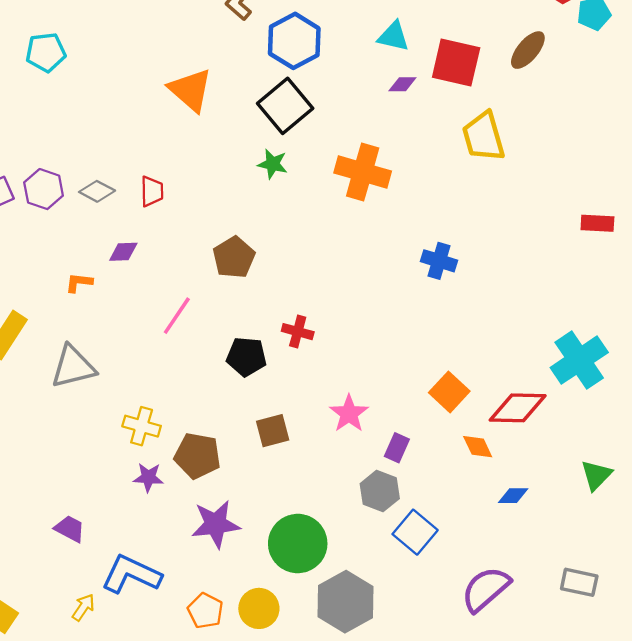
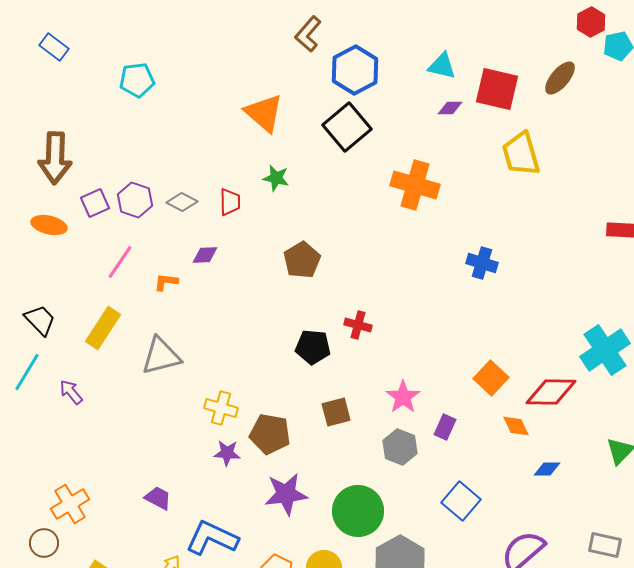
green star: (273, 164) -> (276, 178), moved
pink line: (177, 316) -> (120, 262), moved
gray hexagon: (380, 491) -> (400, 447), moved

